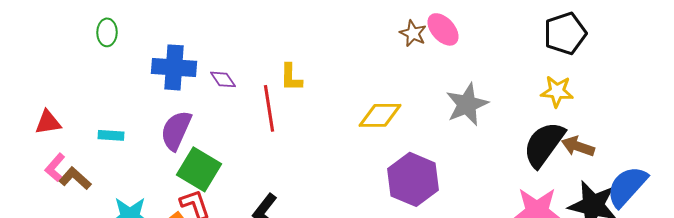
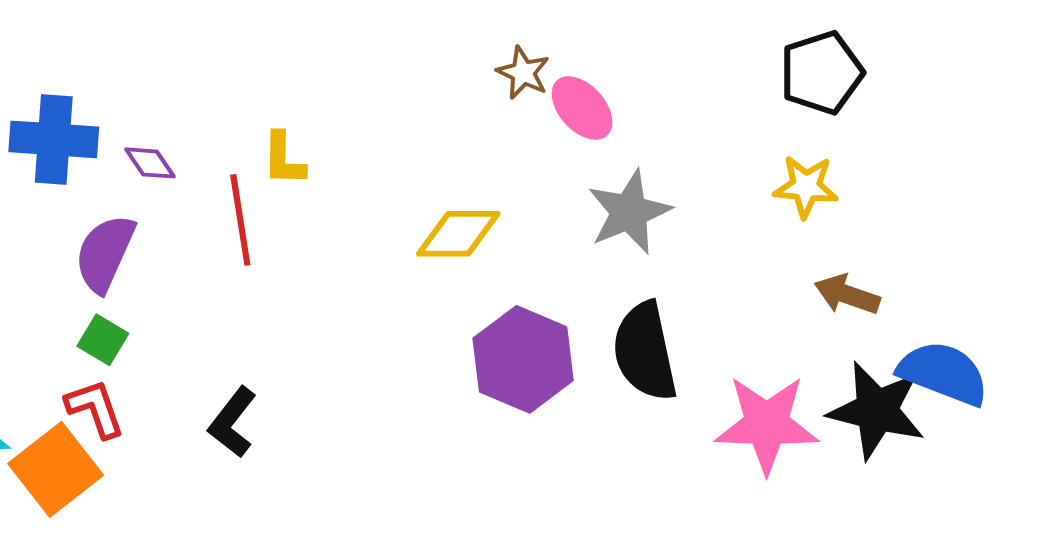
pink ellipse: (443, 29) -> (582, 108), moved
purple semicircle: (176, 130) -> (105, 253), moved
black semicircle: (544, 144) -> (645, 352), moved, turned -48
green square: (199, 169) -> (103, 340), size x0.6
blue semicircle: (627, 186) -> (943, 373), turned 69

